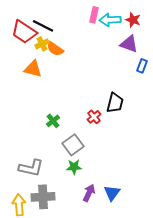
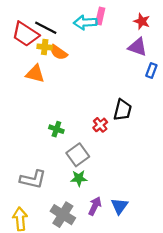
cyan arrow: (110, 20) -> (85, 22), moved
yellow cross: (42, 44) -> (45, 47), turned 32
green cross: (53, 121) -> (56, 129), turned -32
gray cross: (43, 197) -> (63, 215), moved, turned 35

